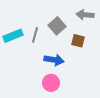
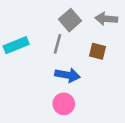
gray square: (57, 26) -> (70, 20), moved
gray line: (35, 35) -> (57, 44), moved

